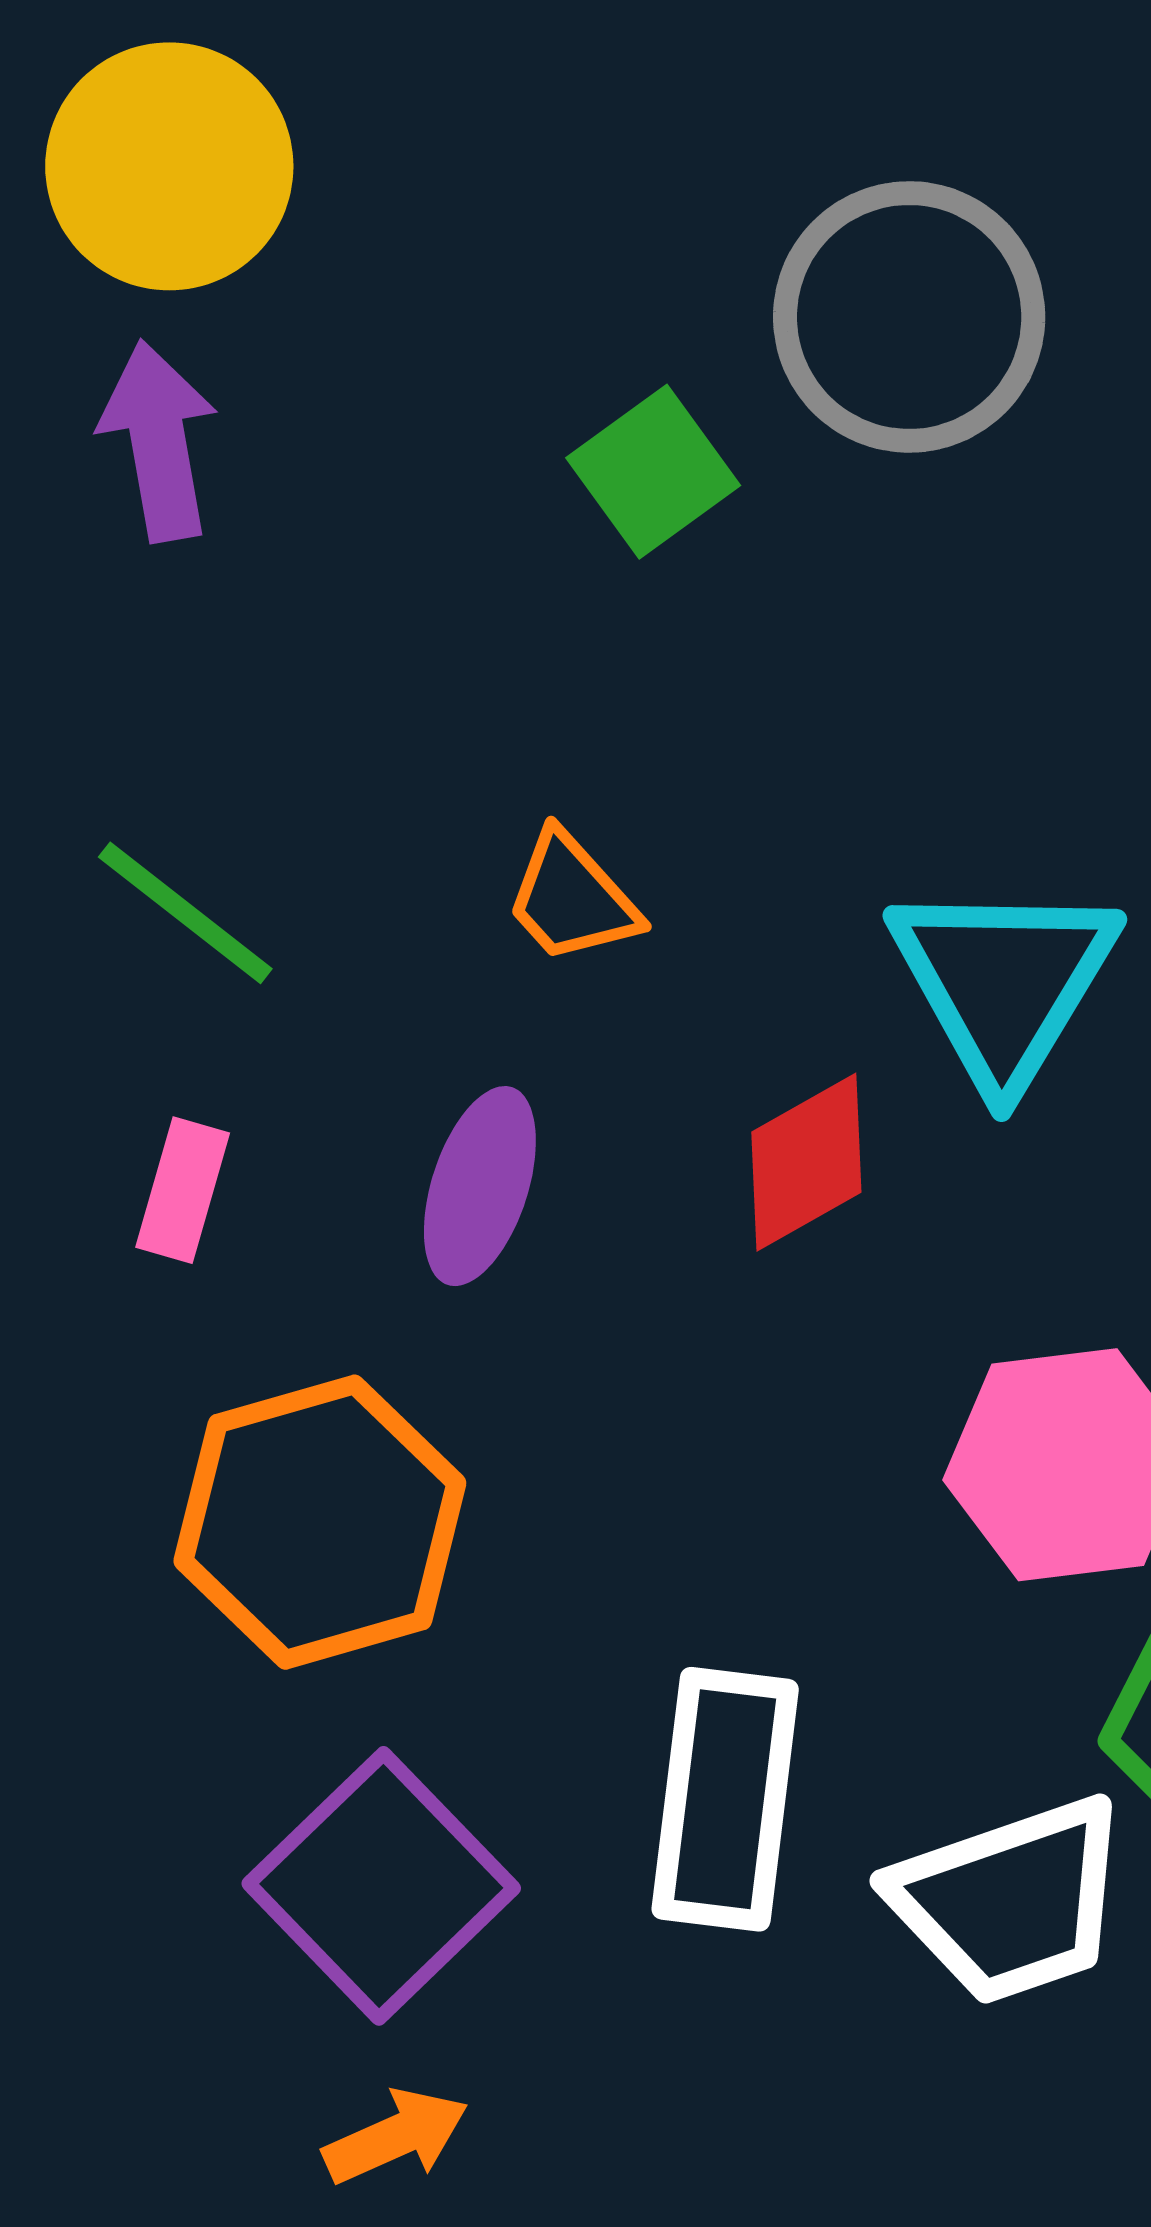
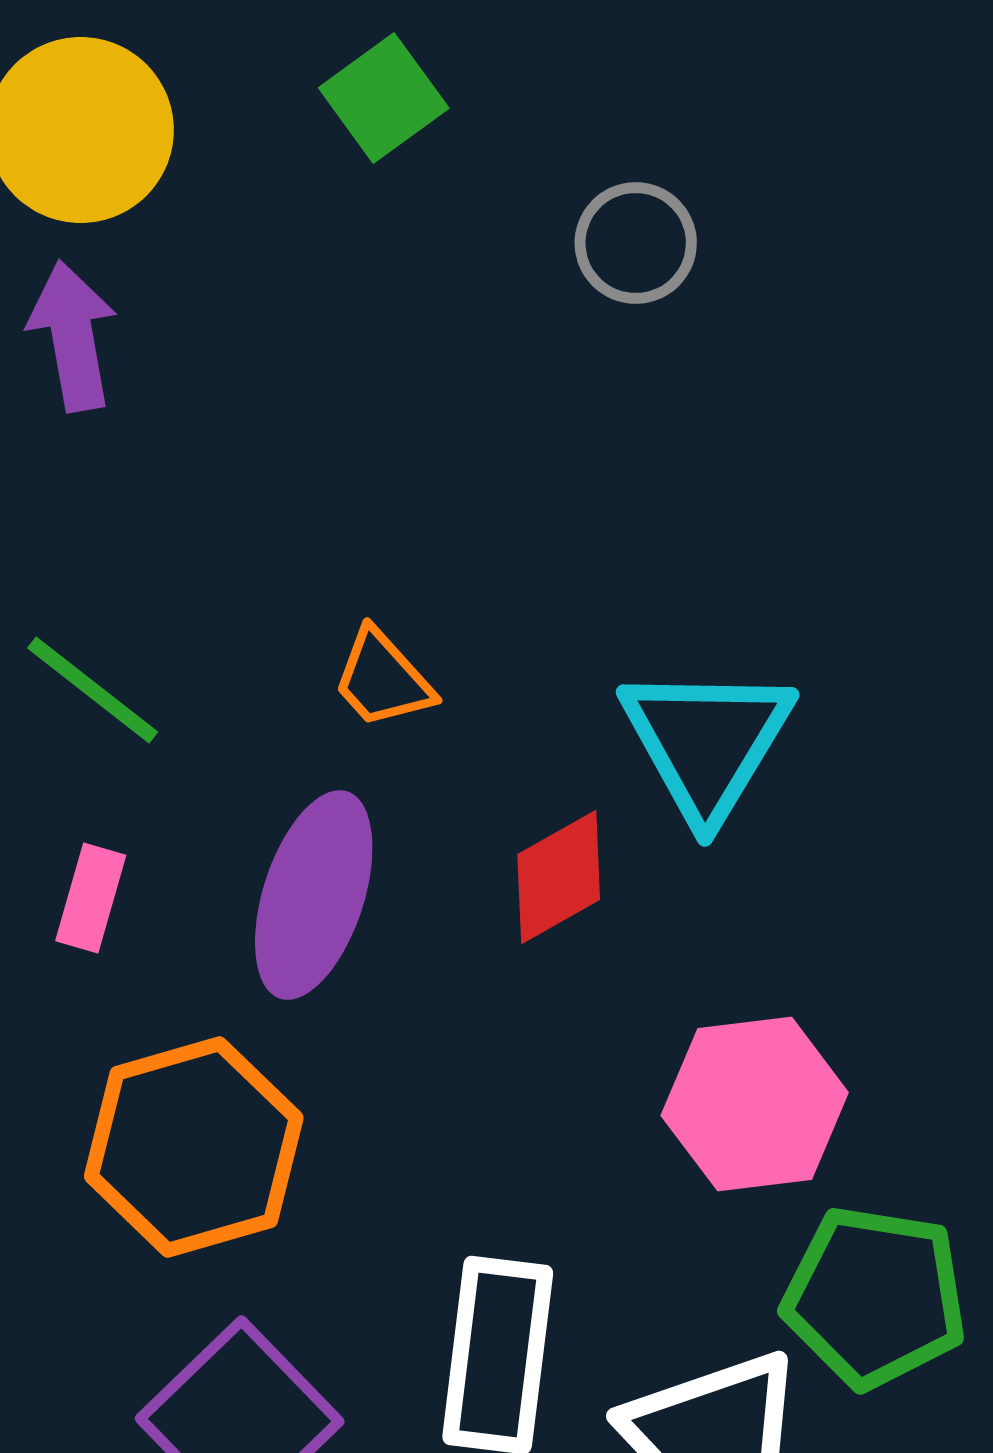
gray circle: (909, 317) -> (636, 243), size x0.6
green square: (653, 472) -> (384, 98), moved
purple ellipse: (480, 1186) -> (314, 895), size x1.4

